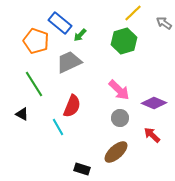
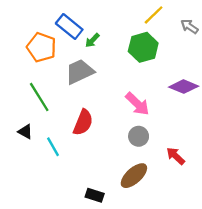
purple diamond: (154, 103) -> (184, 87), moved
cyan line: (58, 127) -> (53, 147), moved

